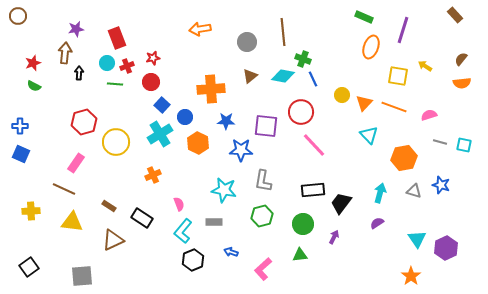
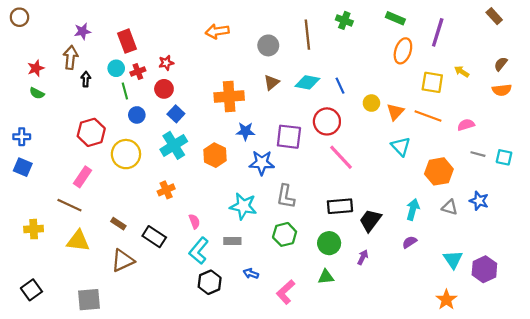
green cross: (303, 59) -> (344, 20), moved
green line: (115, 84) -> (125, 91), turned 70
blue circle: (185, 117) -> (137, 115), moved

